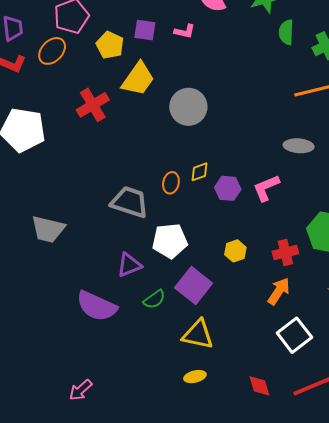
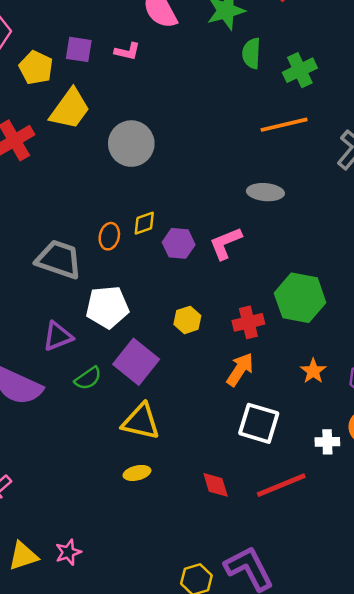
white square: (294, 335) -> (259, 423), turned -36

